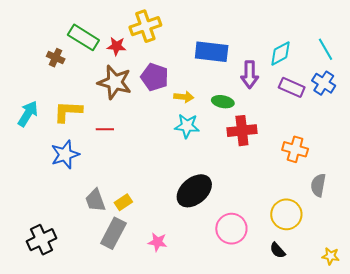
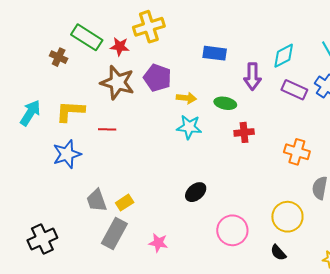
blue rectangle: (212, 52) -> (215, 53), size x0.7
red cross: (242, 131) -> (244, 132), size x0.7
black ellipse: (194, 191) -> (196, 192), size x0.6

